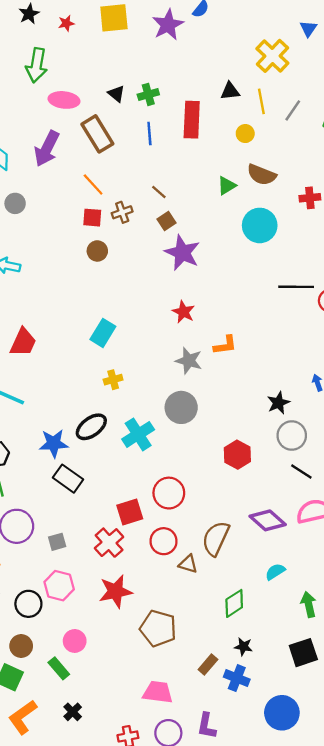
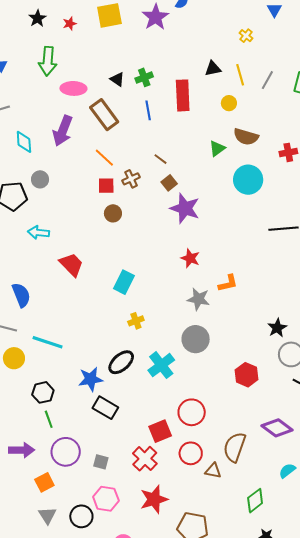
yellow cross: (272, 56) -> (246, 36), size x0.5
red trapezoid: (23, 342) -> (71, 265), moved, turned -64
gray square: (57, 542) -> (101, 462), turned 35

